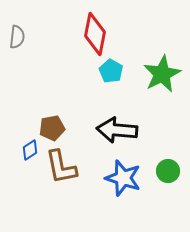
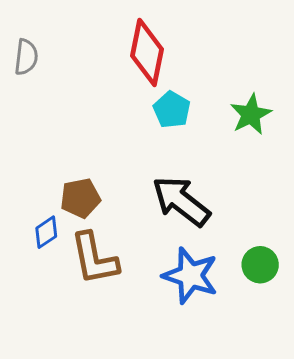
green star: (162, 74) -> (251, 114), size x0.7
black arrow: (117, 130) -> (181, 201), turned 33

